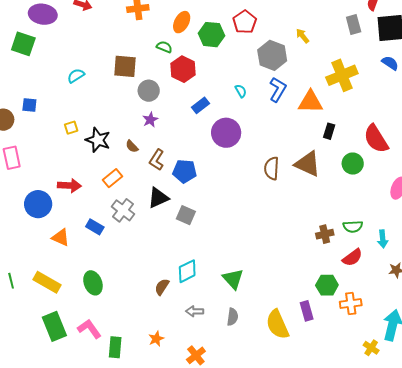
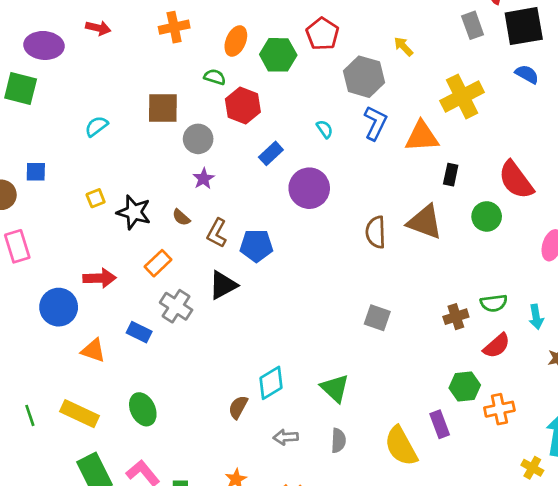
gray square: (186, 215) -> (377, 318), moved

